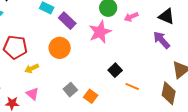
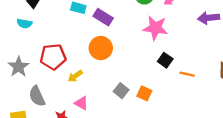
pink star: (100, 32) -> (155, 28), moved, turned -30
purple arrow: (161, 40) -> (209, 18), turned -42

